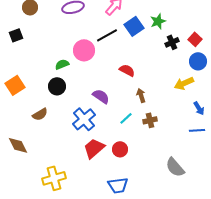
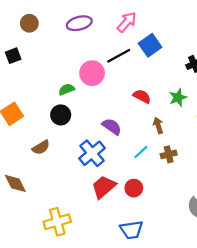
green star: (158, 21) -> (178, 98), moved

